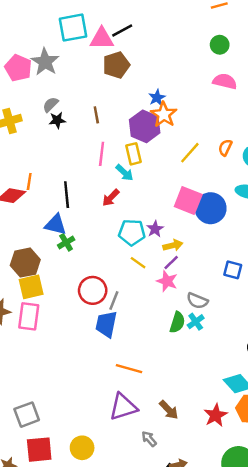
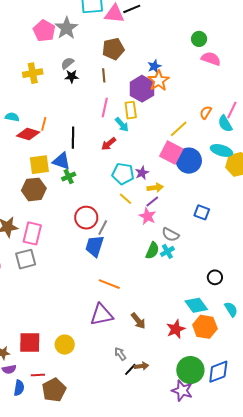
green circle: (220, 45) -> (199, 39), moved
brown pentagon: (116, 65) -> (113, 49), moved
yellow line: (190, 153) -> (179, 129), moved
yellow square: (31, 287) -> (39, 165), moved
gray square: (27, 415) -> (26, 259), moved
gray arrow: (149, 439) -> (120, 354), moved

